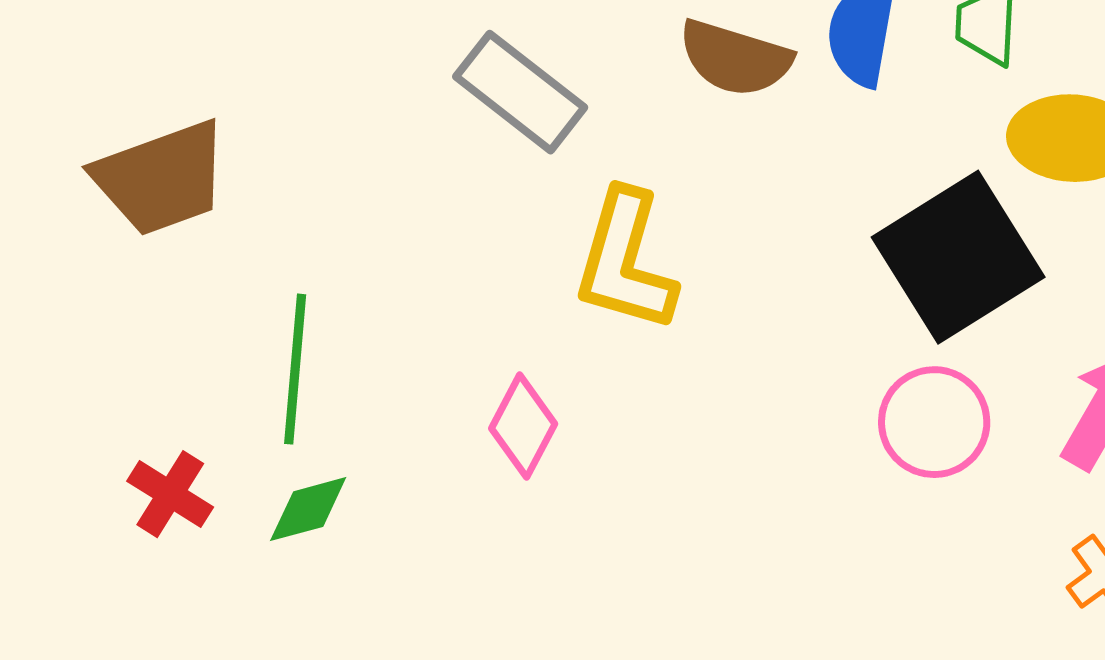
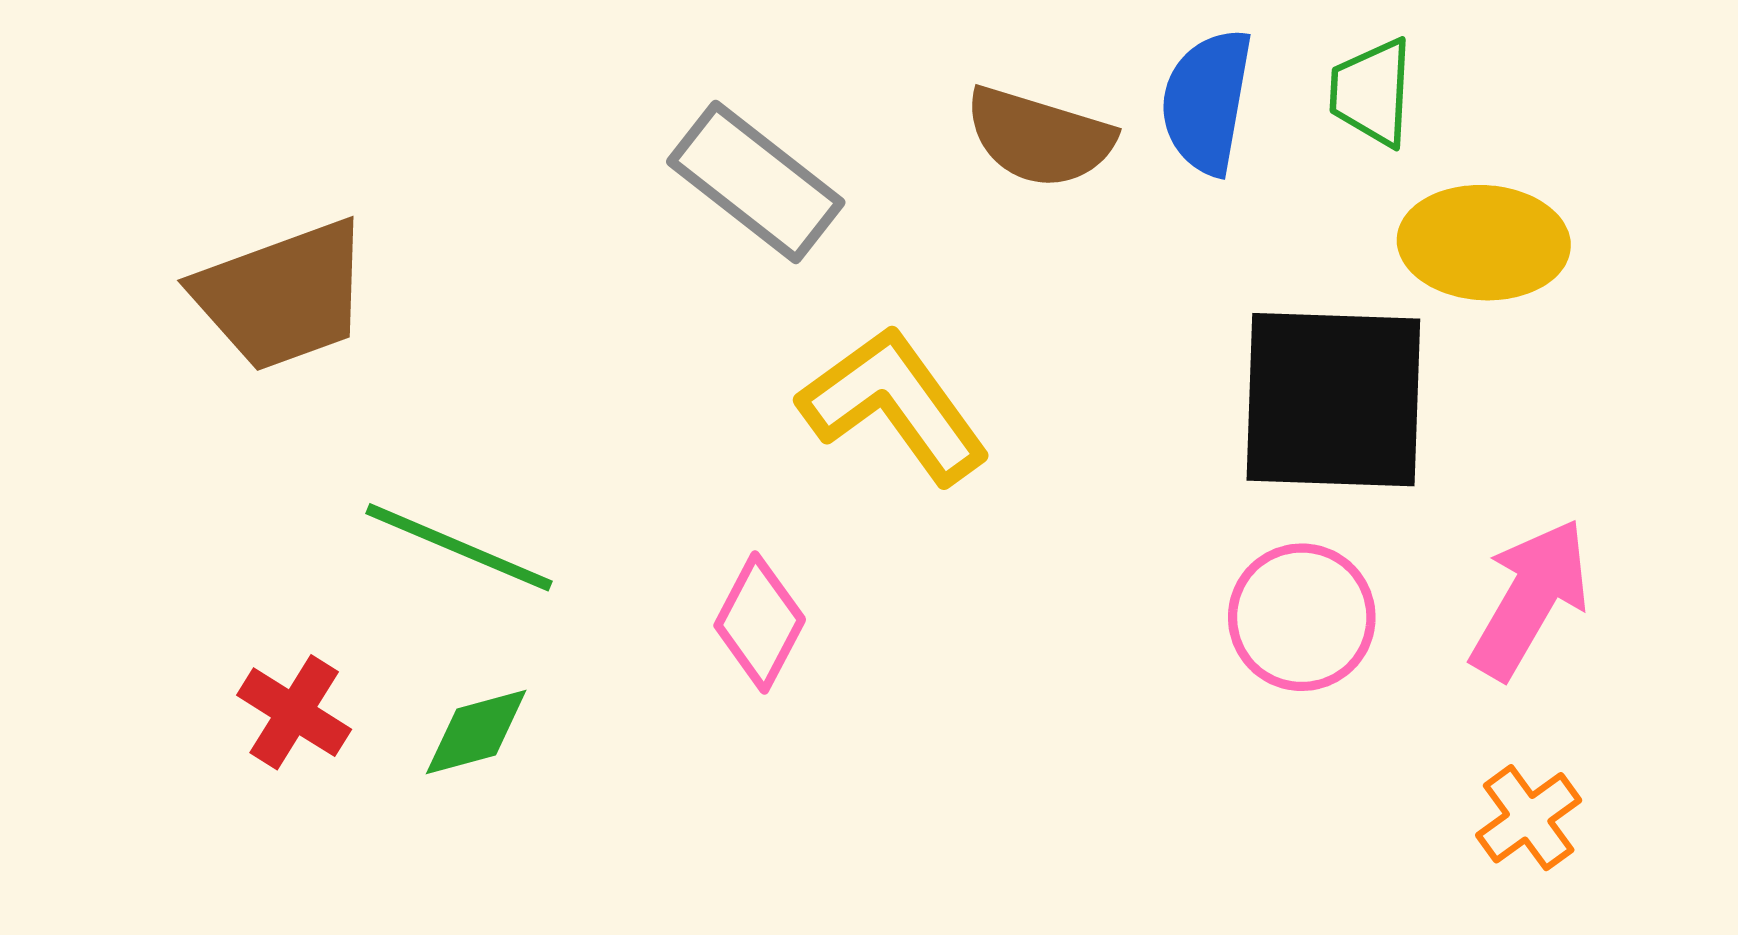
black square: (958, 257) -> (1333, 400), turned 34
yellow L-shape: (625, 261) -> (894, 405), turned 128
green line: (295, 369) -> (459, 547), turned -72

